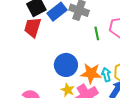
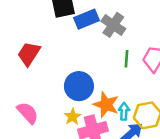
red trapezoid: (33, 27) -> (29, 54), moved

